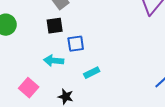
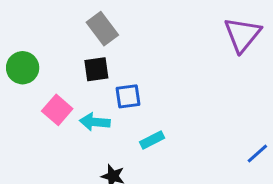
pink square: (29, 88) -> (57, 110), moved

